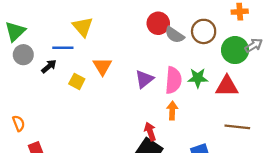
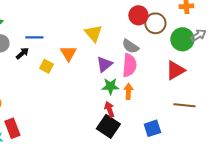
red circle: (158, 23) -> (138, 15), moved
yellow triangle: (83, 27) -> (93, 33), moved
gray semicircle: (175, 35) -> (130, 46), moved
green star: (198, 78) -> (110, 86), moved
red triangle: (227, 86) -> (175, 70), turned -30

